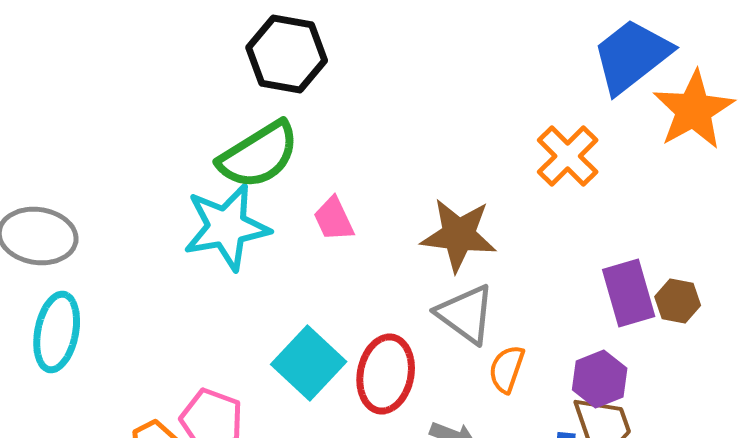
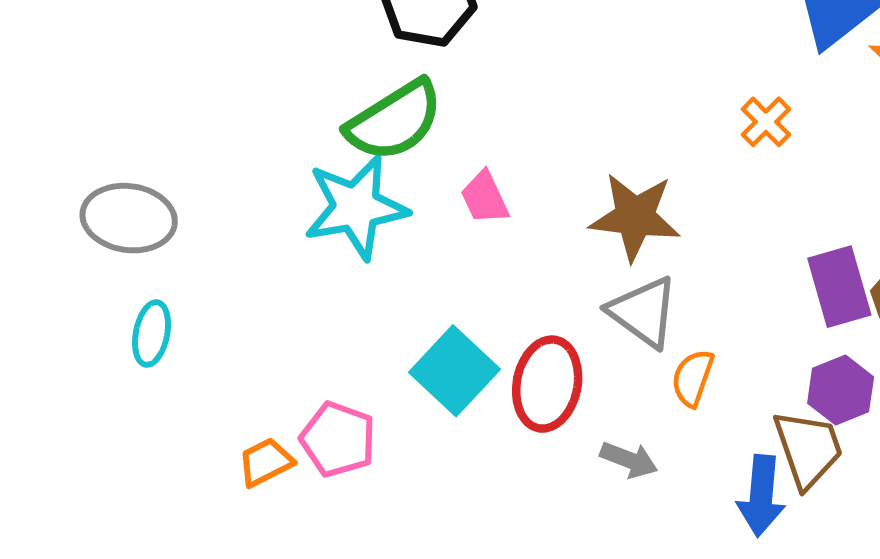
orange cross: (568, 156) -> (766, 122), size x0.7
cyan ellipse: (57, 332) -> (152, 334), size x0.7
purple hexagon: (600, 379) -> (841, 390), moved

